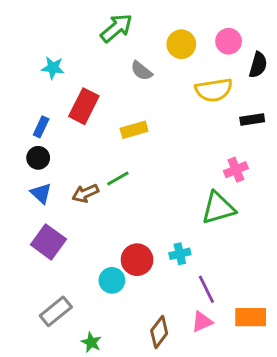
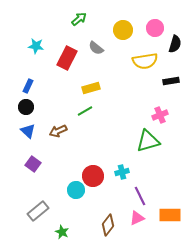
green arrow: (116, 28) -> (79, 19), size x0.7
red rectangle: (84, 106) -> (67, 58), moved
green line: (118, 178) -> (85, 111), moved
purple square: (48, 242) -> (33, 164), size x0.7

